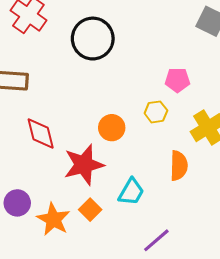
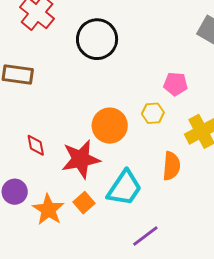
orange circle: (112, 128) -> (110, 126), size x1.4
red diamond: (41, 133) -> (36, 145), moved, size x0.7
cyan trapezoid: (131, 192) -> (124, 188), size x1.4

